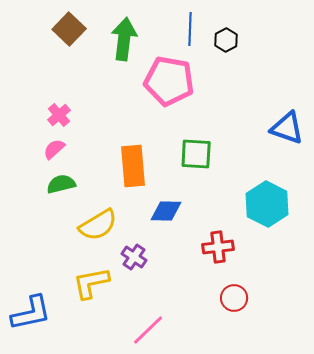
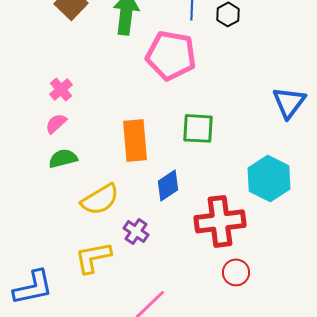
blue triangle: (287, 128) -> (289, 102), turned 48
blue diamond: (166, 211) -> (168, 185), turned -36
red cross: (218, 247) -> (220, 221), size x1.6

